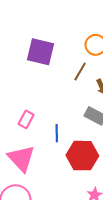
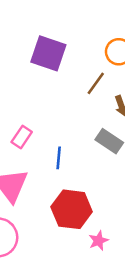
red hexagon: (82, 156) -> (72, 209), moved

